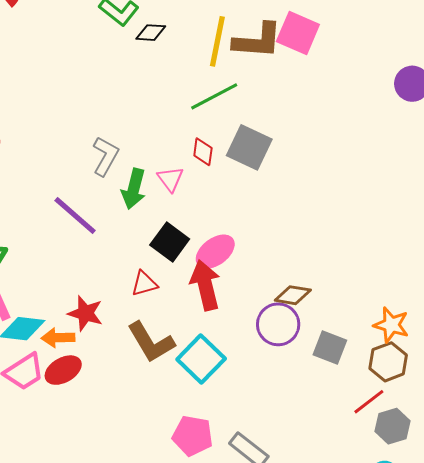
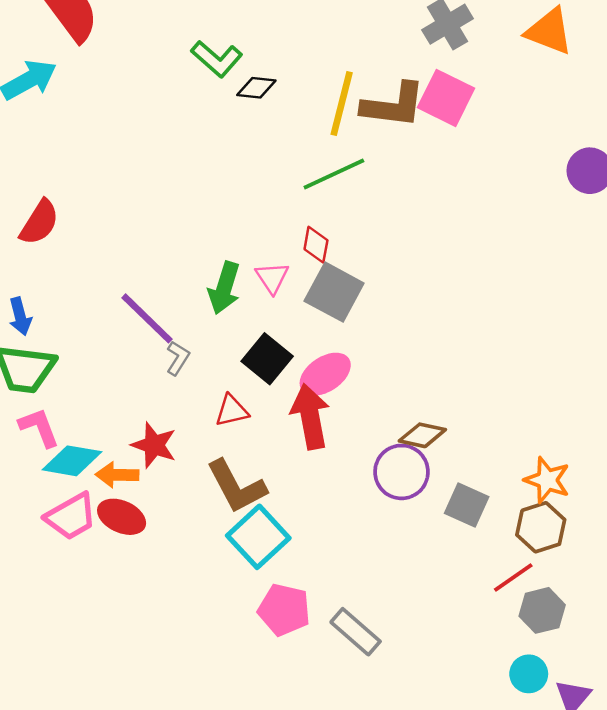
gray square: (249, 147) -> (334, 292), moved
gray L-shape: (106, 156) -> (178, 358), moved, size x0.7
cyan square: (201, 359) -> (258, 537), moved
red ellipse: (63, 370) -> (122, 517), turned 51

